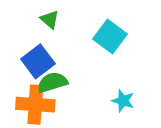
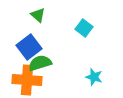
cyan square: (110, 37) -> (84, 28), size x0.7

